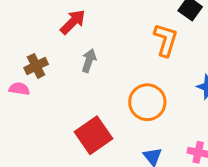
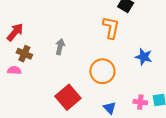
red arrow: (73, 22) -> (15, 32), moved
brown cross: (36, 66) -> (24, 54), turned -35

